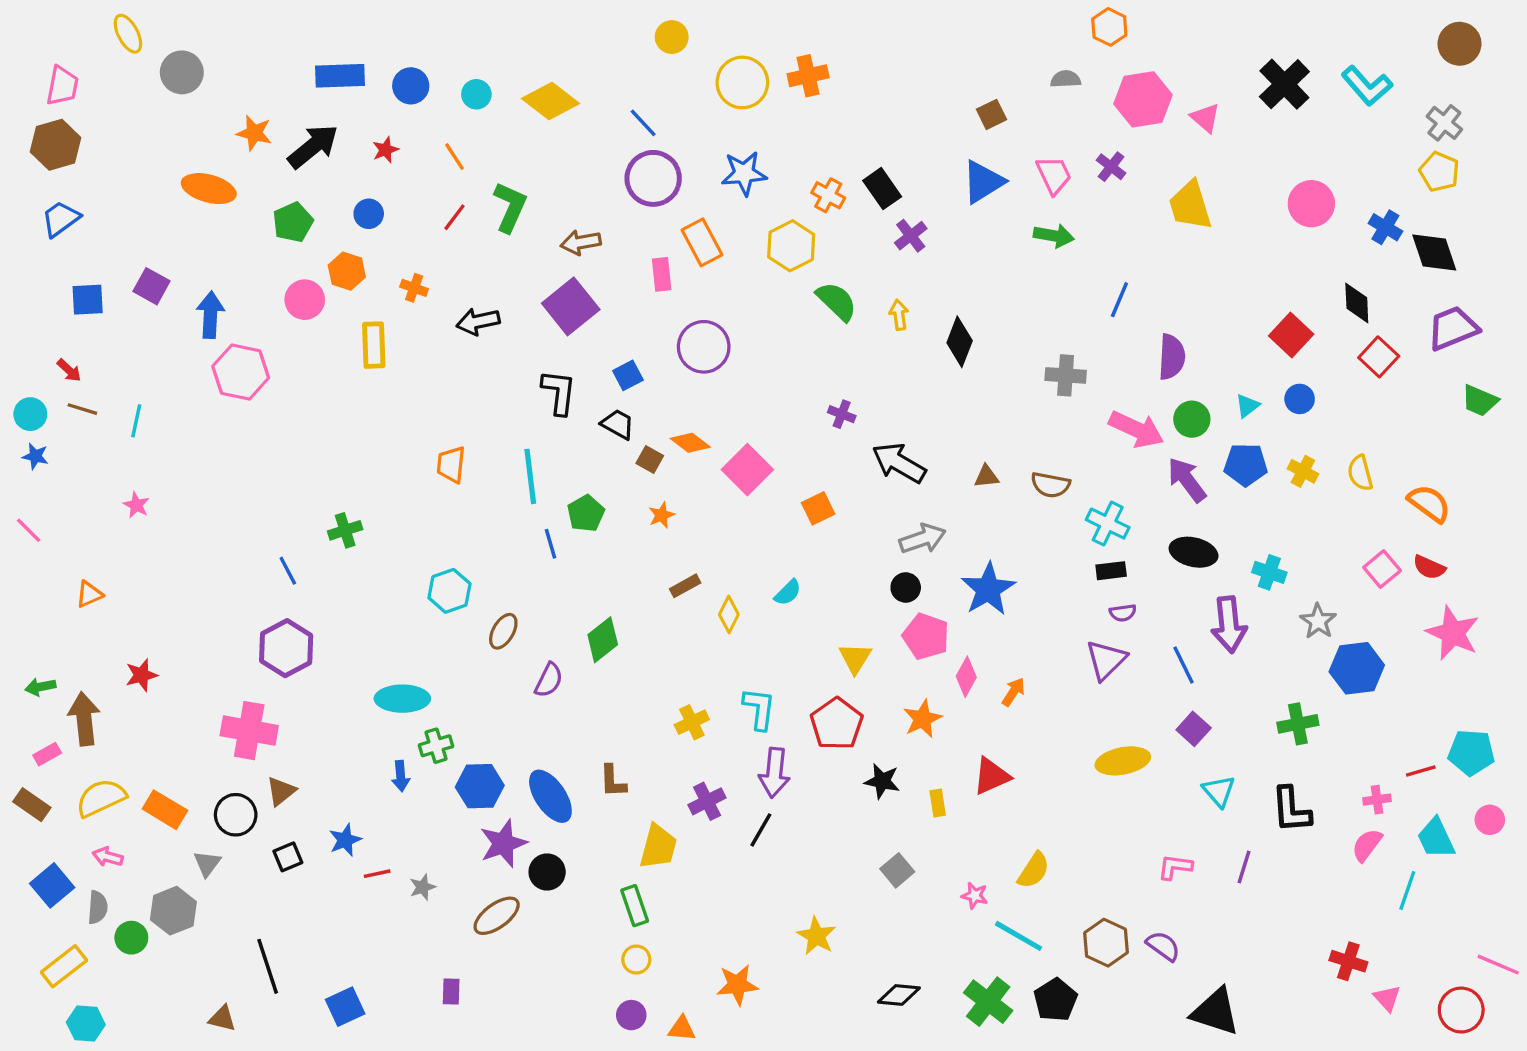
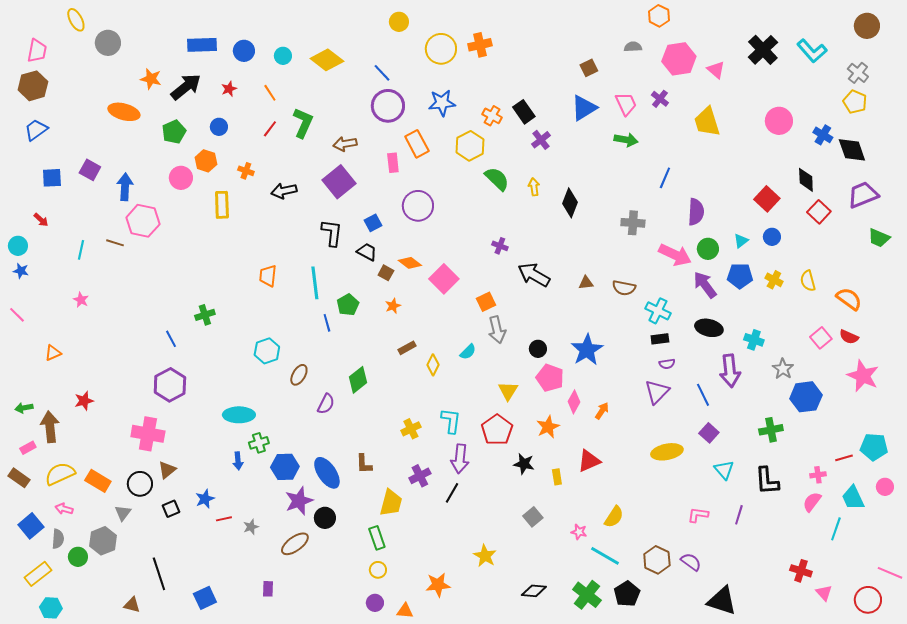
brown line: (82, 409) -> (115, 243), moved
gray arrow: (922, 539) -> (497, 330), moved, turned 96

